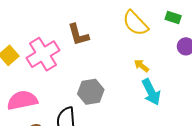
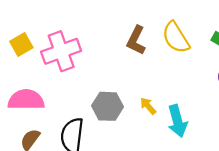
brown L-shape: (78, 35) -> (136, 40), moved, turned 30
yellow arrow: (142, 66) -> (148, 106), moved

